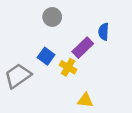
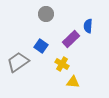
yellow cross: (68, 67) -> (62, 64), moved

